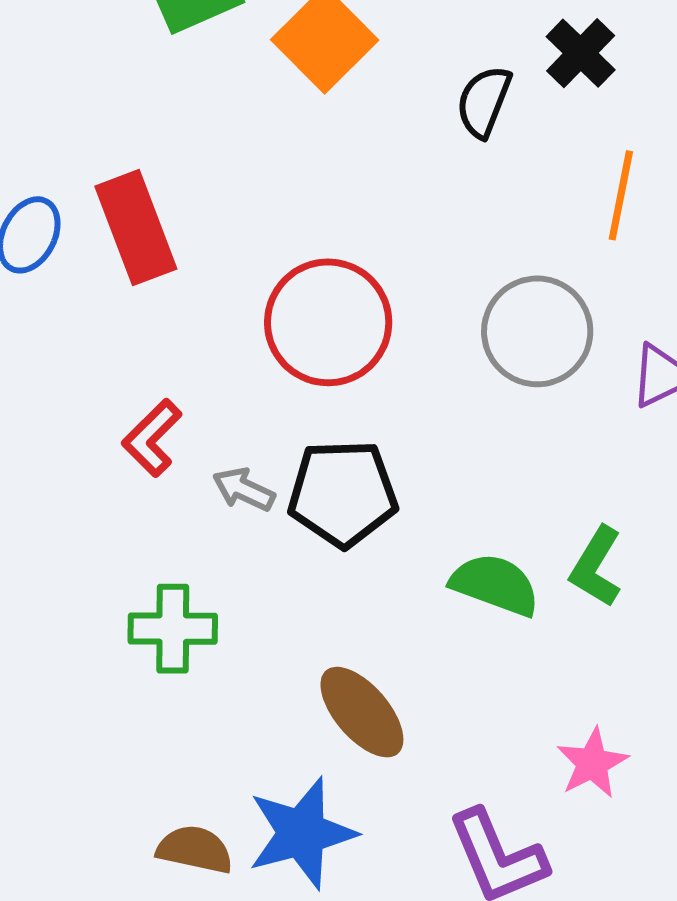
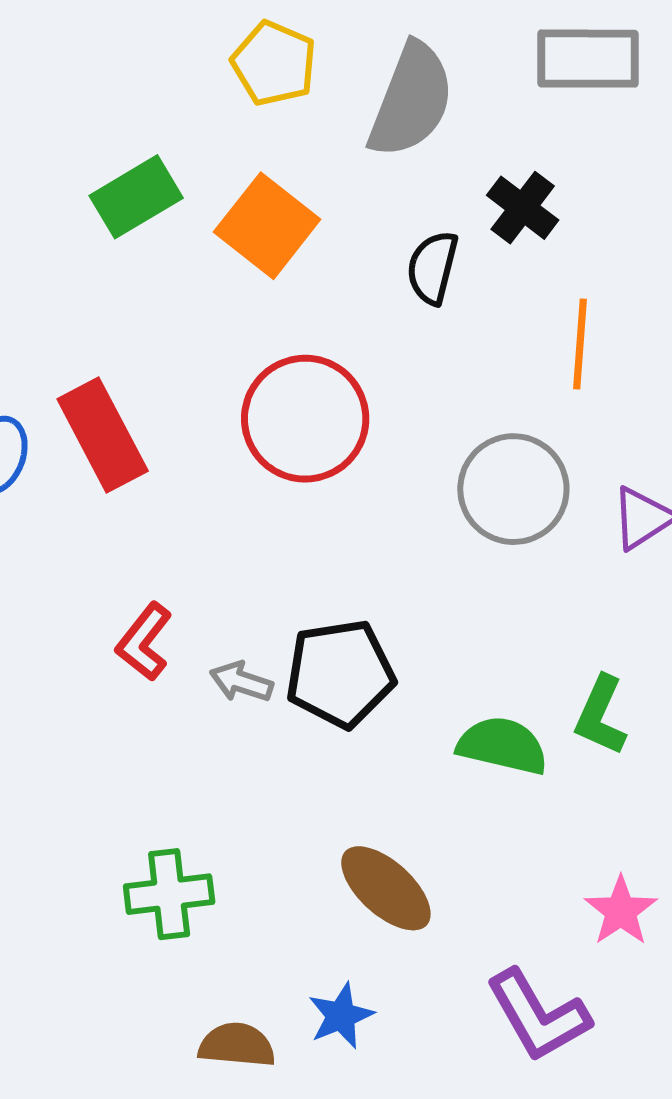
red circle: (328, 322) -> (305, 419), moved
green cross: (173, 629) -> (169, 894), moved
blue star: (302, 833) -> (341, 1016), size x0.6

